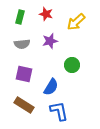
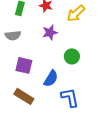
gray semicircle: (22, 44) -> (13, 35), moved
blue L-shape: (59, 111) -> (70, 97), moved

